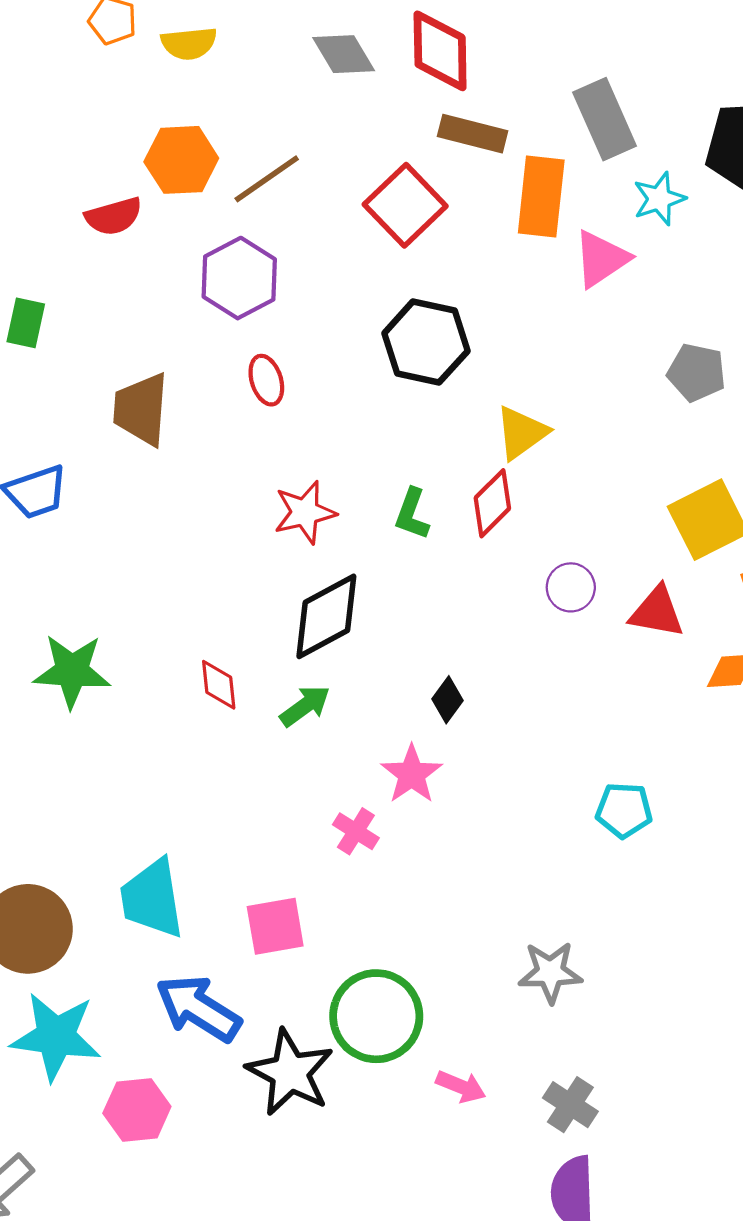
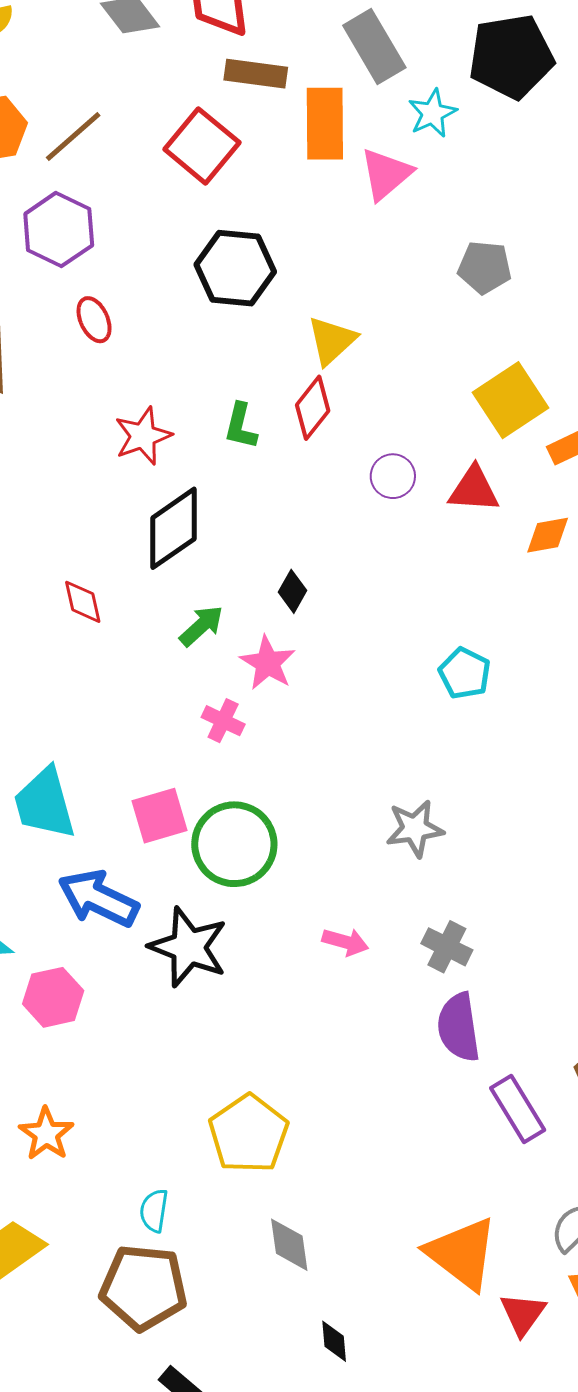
green arrow: (305, 706) -> (201, 626), moved
cyan pentagon: (624, 810) -> (465, 673), turned 30
green circle: (376, 1016) -> (234, 844), moved

